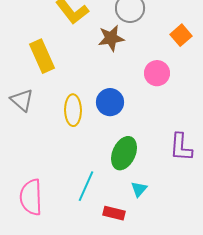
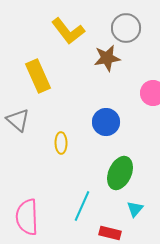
yellow ellipse: (73, 110) -> (61, 143), moved, size x0.7

